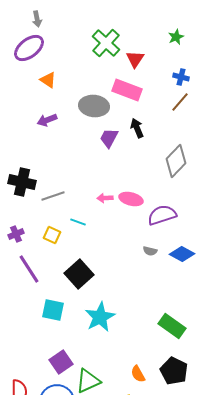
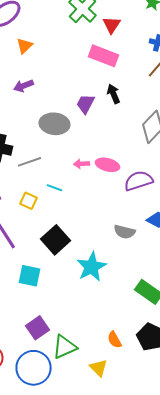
orange triangle: (48, 80) -> (24, 46), turned 42
gray ellipse: (94, 106) -> (54, 124), moved
gray semicircle: (150, 251) -> (124, 232), moved, size x1.5
cyan star: (100, 317) -> (92, 267), moved

